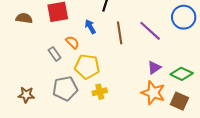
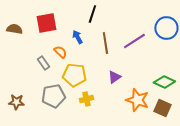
purple line: (150, 31) -> (134, 41), turned -75
purple triangle: (154, 68) -> (114, 77), moved

